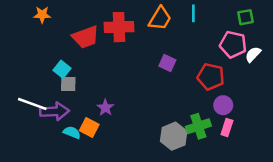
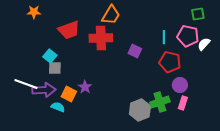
cyan line: (193, 13) -> (164, 37), moved
orange trapezoid: (160, 18) -> (111, 15), moved
red cross: (119, 27) -> (101, 38), moved
orange square: (89, 127) -> (69, 94), moved

